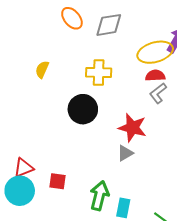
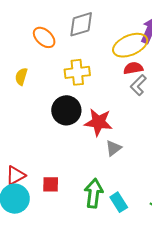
orange ellipse: (72, 18) -> (44, 37), moved
red star: (132, 128) -> (98, 122), moved
cyan rectangle: (123, 208) -> (119, 202), turned -36

